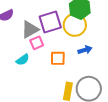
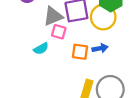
pink square: (37, 43) -> (59, 32), turned 32
blue arrow: (85, 50) -> (100, 48), moved

